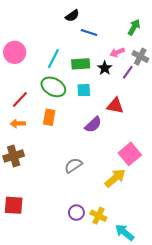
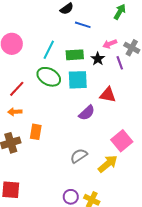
green arrow: (134, 27) -> (120, 12), moved
purple line: (128, 72) -> (120, 63), turned -56
cyan square: (84, 90) -> (78, 80), size x1.5
orange rectangle: (49, 117) -> (36, 132), moved
gray semicircle: (73, 165) -> (79, 156), moved

